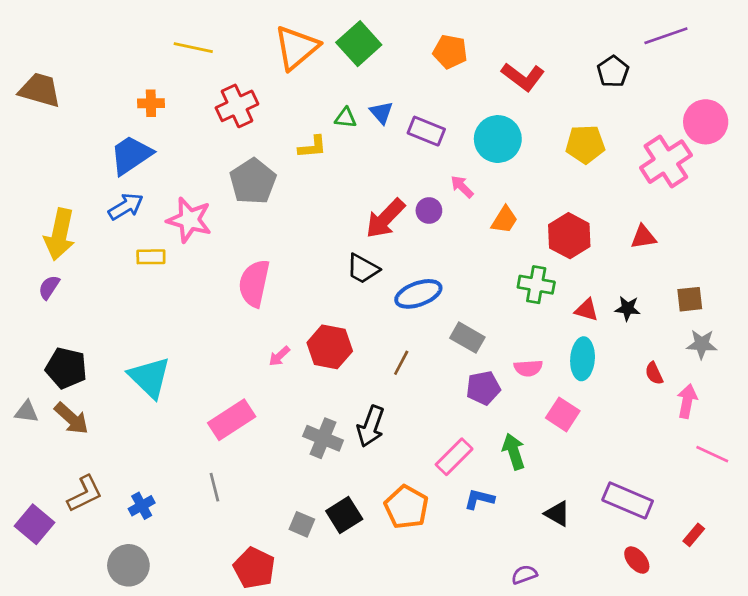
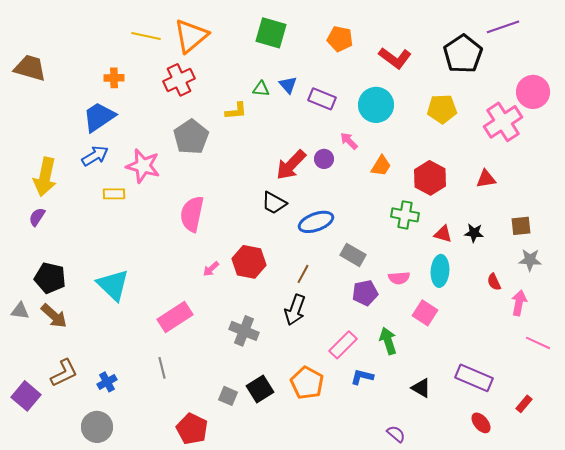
green square: (359, 44) -> (271, 33), turned -32
orange triangle: (297, 48) -> (191, 36), moved
black pentagon: (613, 71) -> (463, 54), size x1.6
black arrow: (371, 426) -> (295, 310), moved
purple semicircle: (524, 575) -> (396, 434), turned 60

